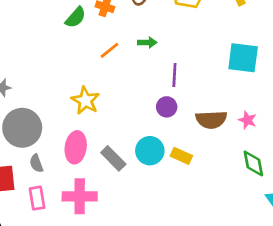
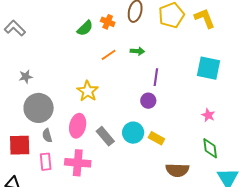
brown semicircle: (211, 120) -> (177, 170), moved

